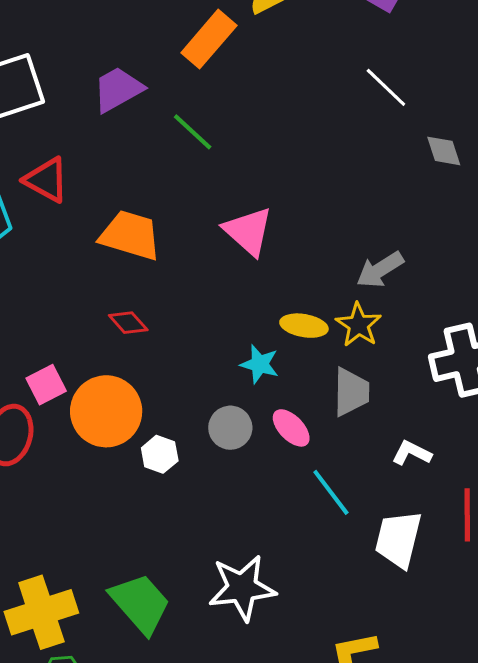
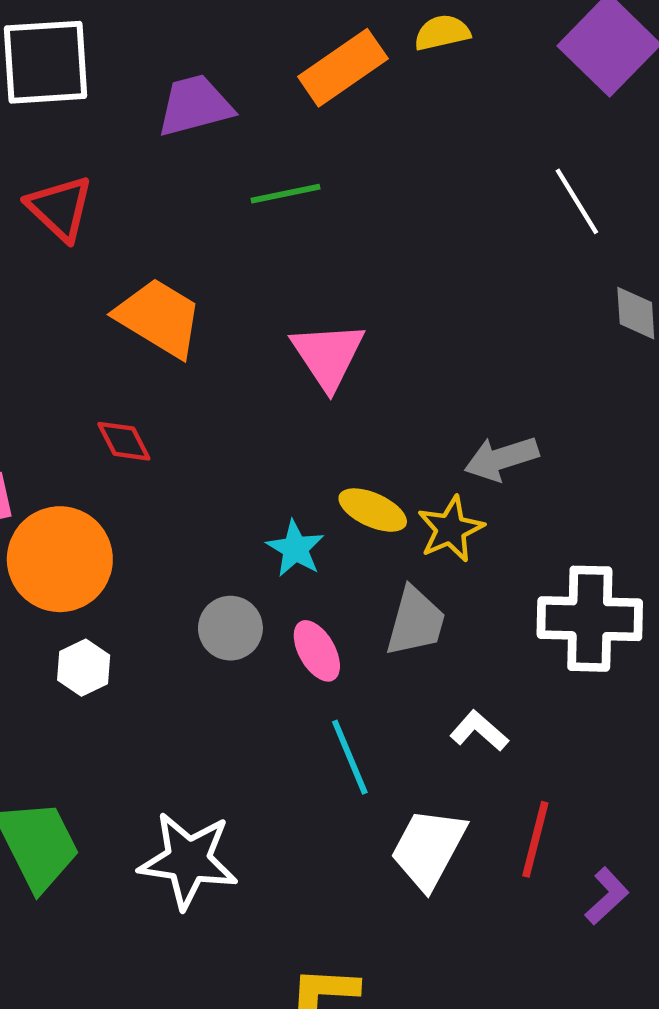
green line: (193, 132) -> (286, 194), turned -69
white hexagon: (160, 454) -> (84, 668), moved

